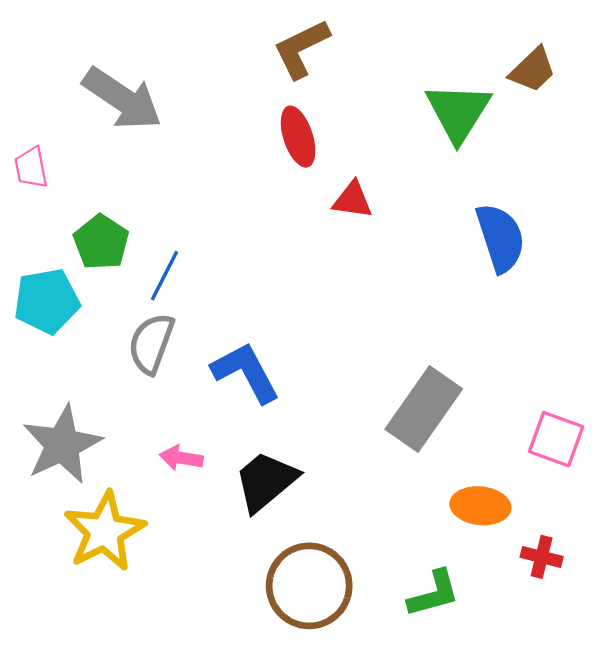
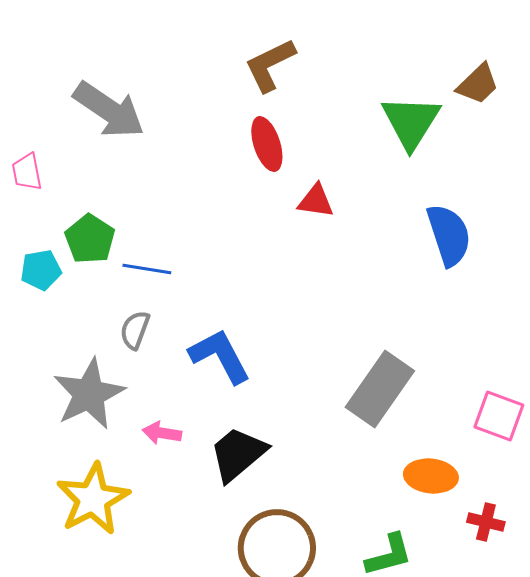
blue line: (165, 276) -> (147, 269), turned 72
cyan pentagon: (47, 301) -> (41, 270), moved, size x0.7
gray semicircle: (151, 343) -> (135, 330), size x0.7
gray star: (62, 445) -> (89, 394), moved

